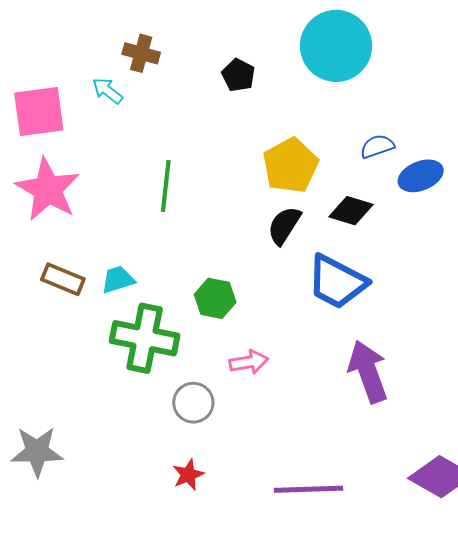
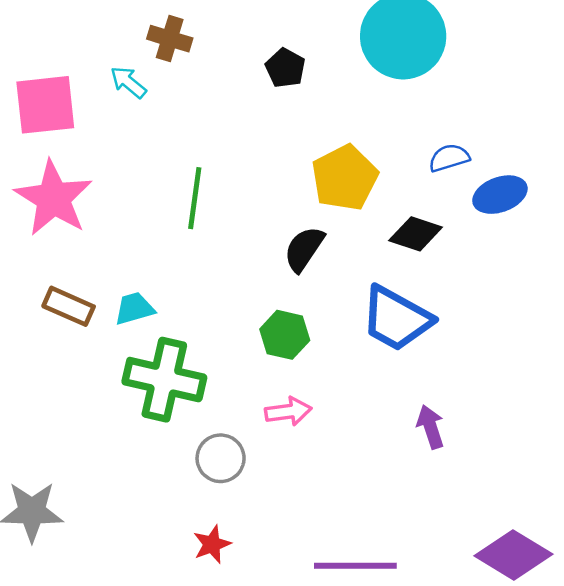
black semicircle: (284, 226) -> (304, 249), moved
green hexagon: (215, 298) -> (285, 335), moved
purple arrow: (368, 372) -> (430, 427), size x0.6

